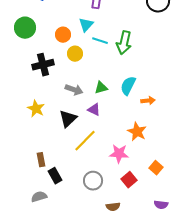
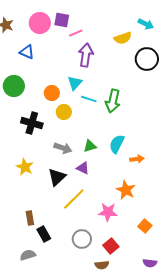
black cross: (43, 65) -> (32, 123), turned 30
red square: (129, 180) -> (111, 246), moved

